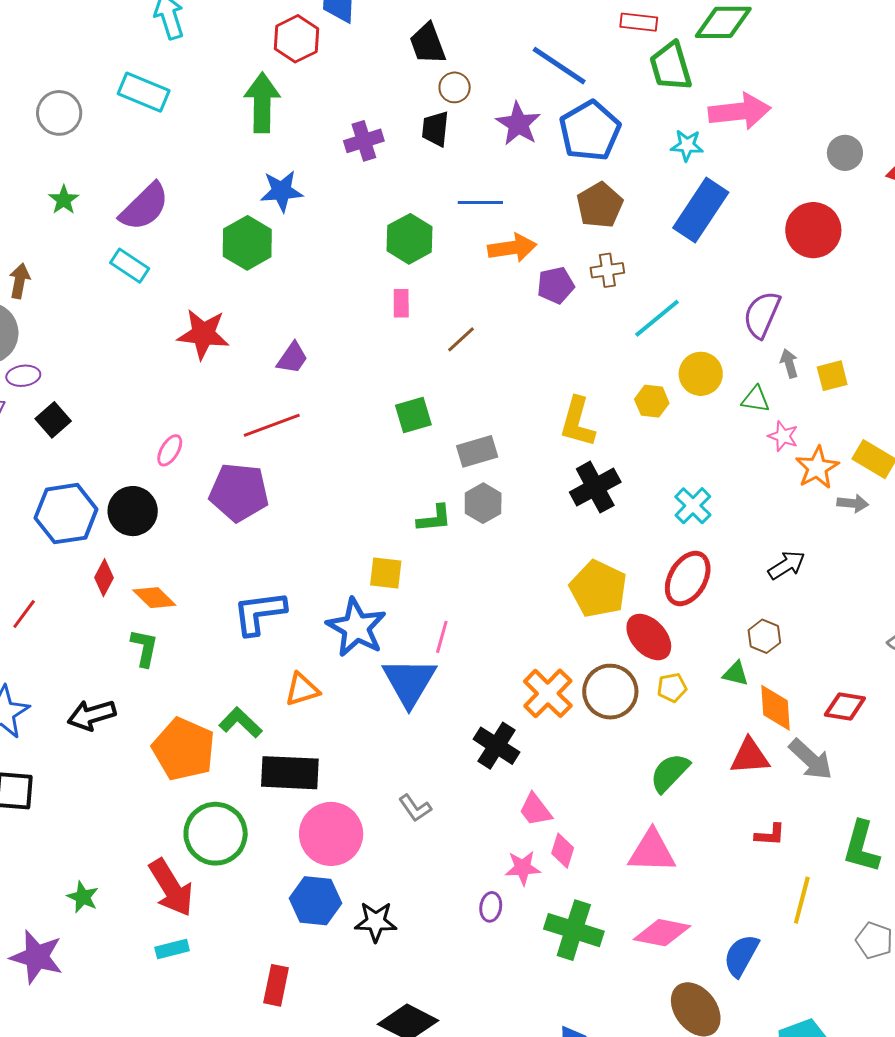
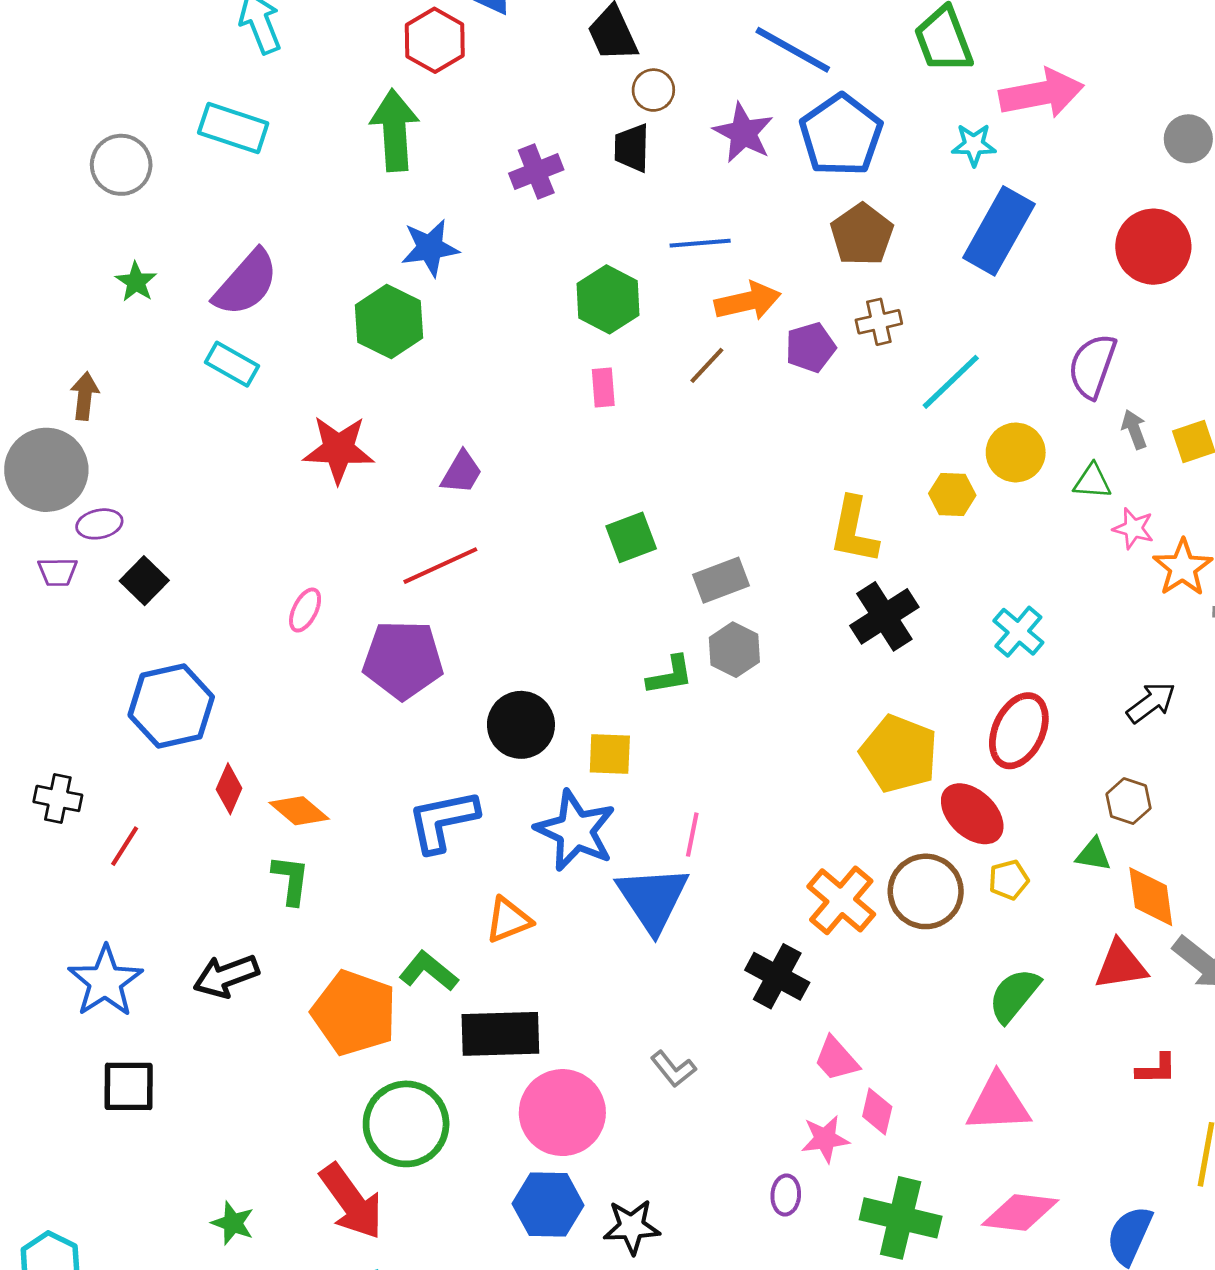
brown line: (461, 339) -> (707, 365), moved
black circle: (133, 511) -> (521, 725), moved

